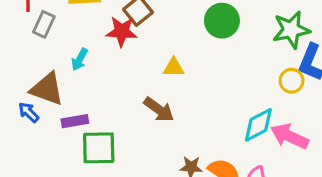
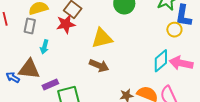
gray rectangle: (44, 24) -> (30, 26), moved
yellow triangle: (174, 67) -> (102, 38), size x1.6
blue arrow: (29, 112) -> (13, 77), moved

